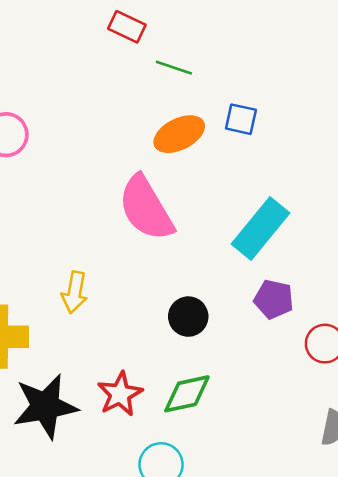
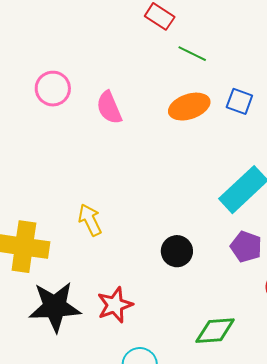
pink semicircle: (146, 208) -> (109, 108), moved, size x0.6
yellow arrow: (75, 292) -> (90, 220), turned 136
green diamond: (187, 394) -> (215, 331), moved

